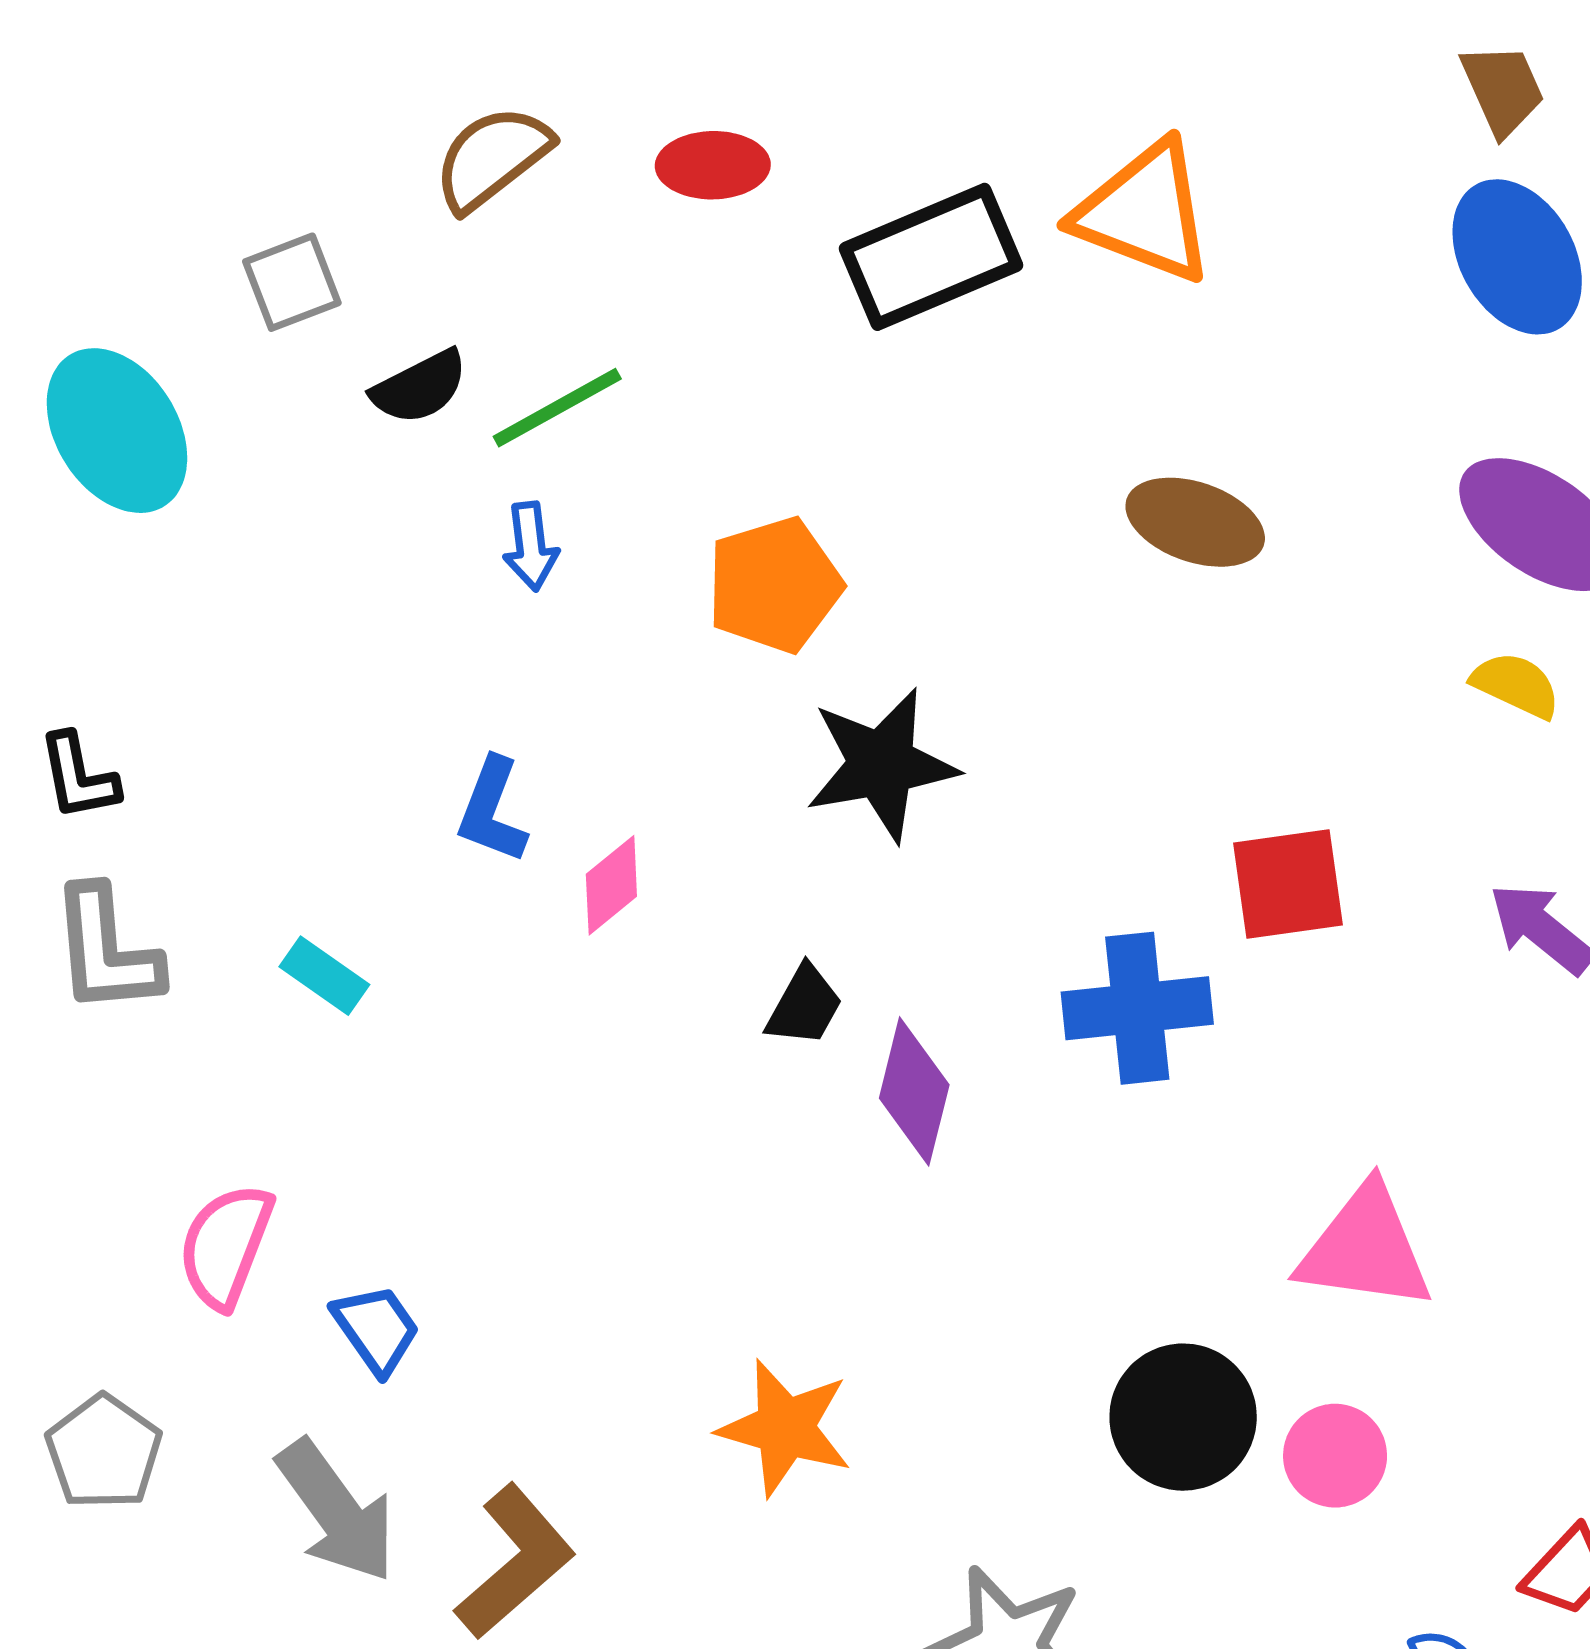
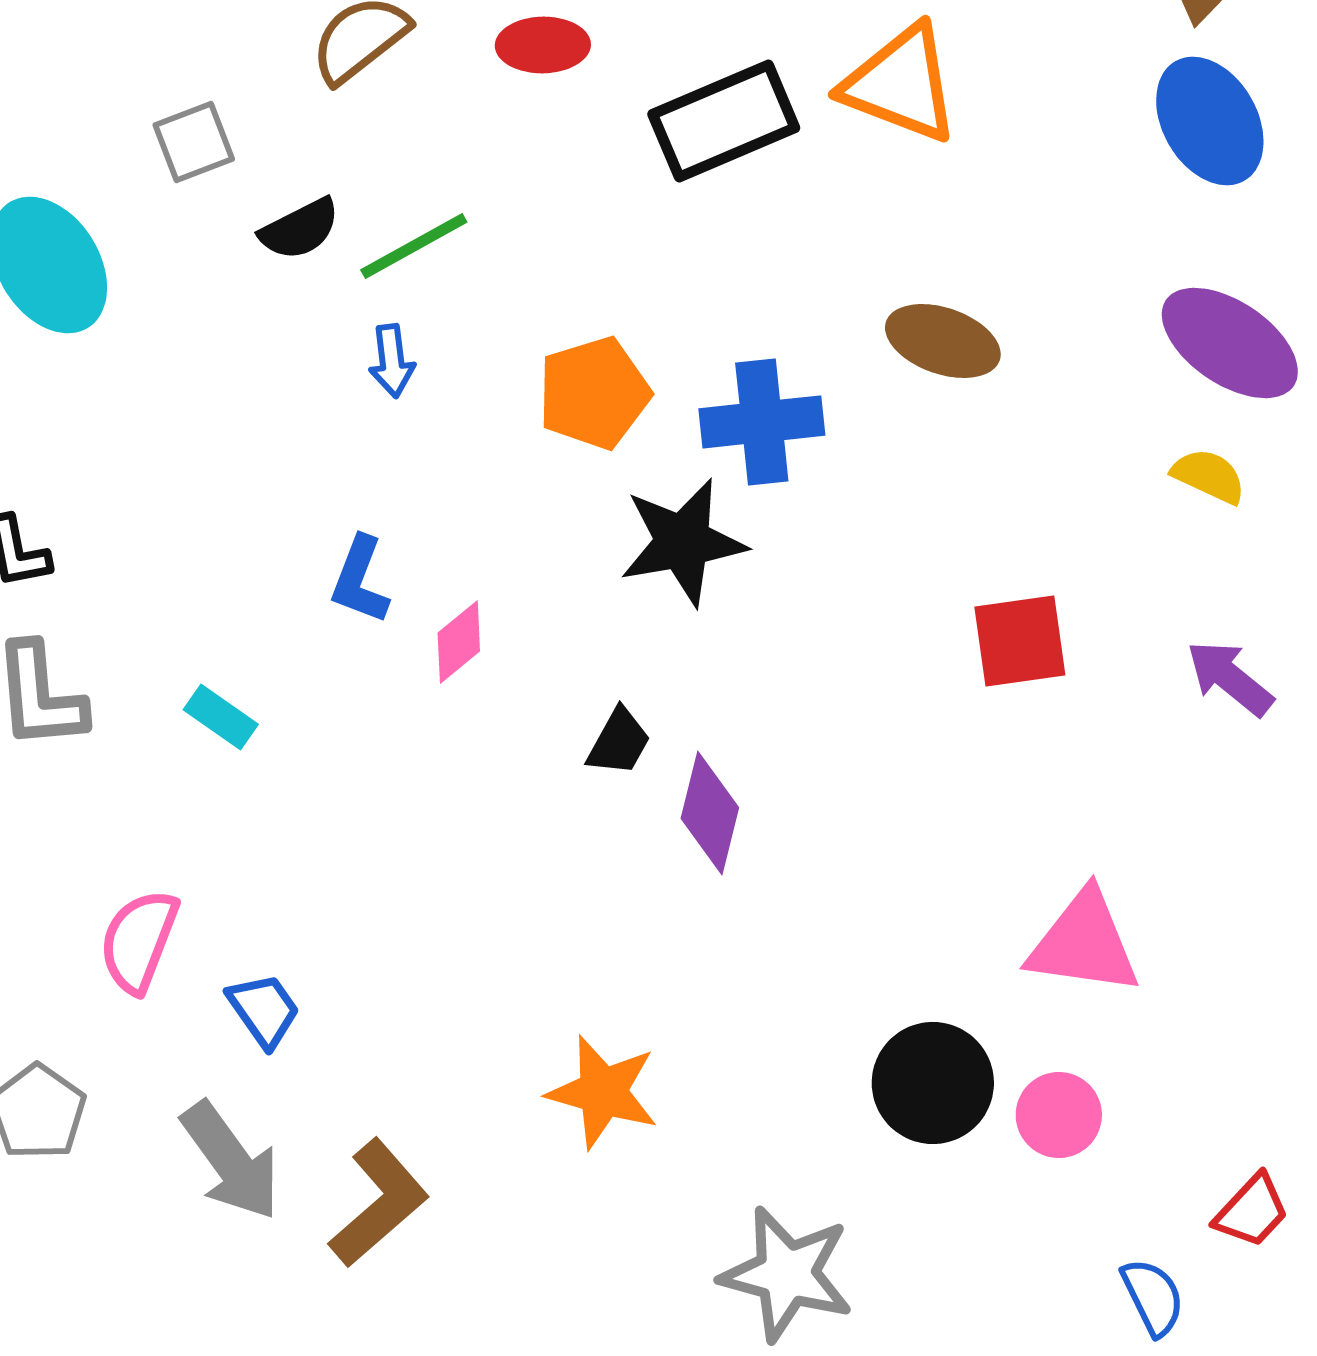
blue cross: (1137, 1008) -> (762, 422), moved

